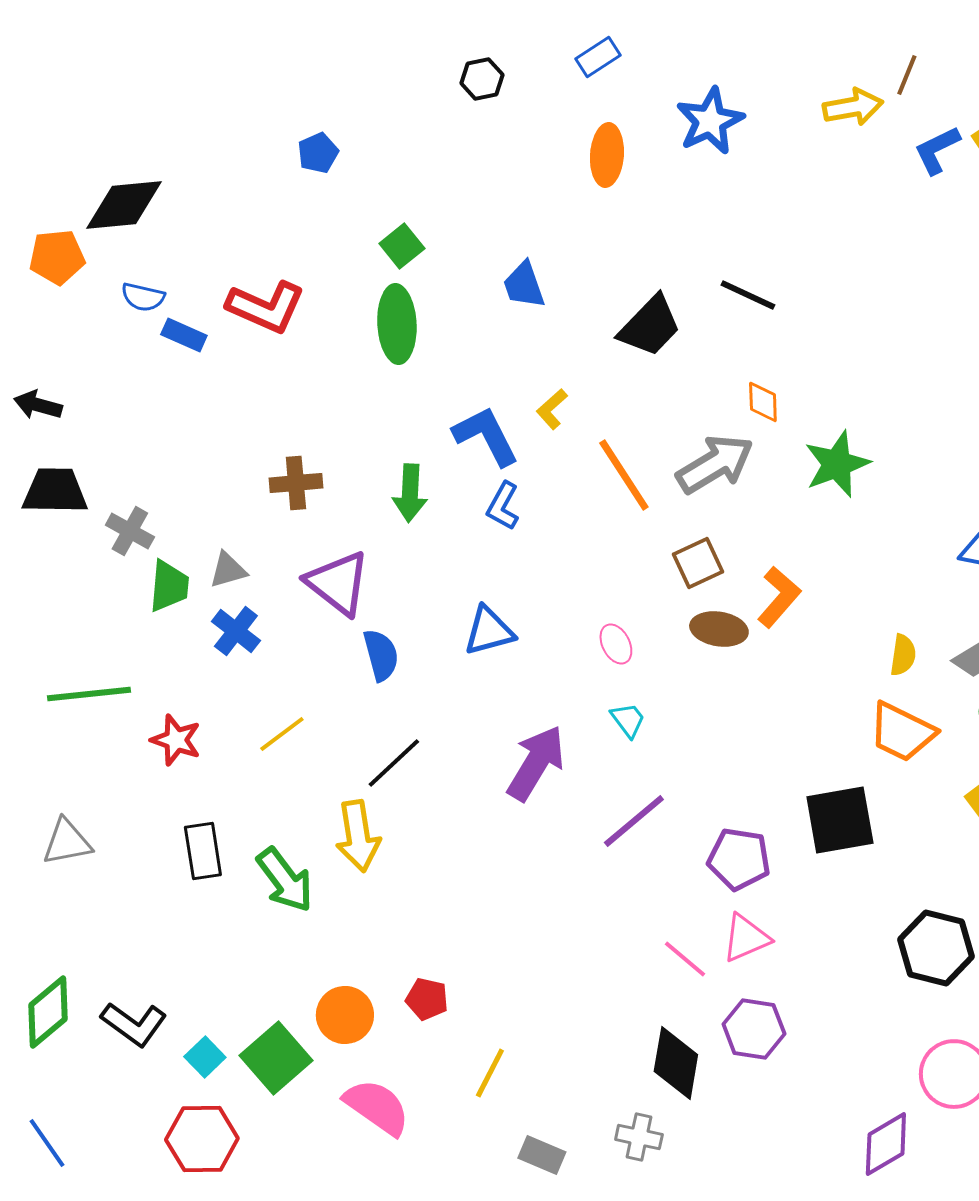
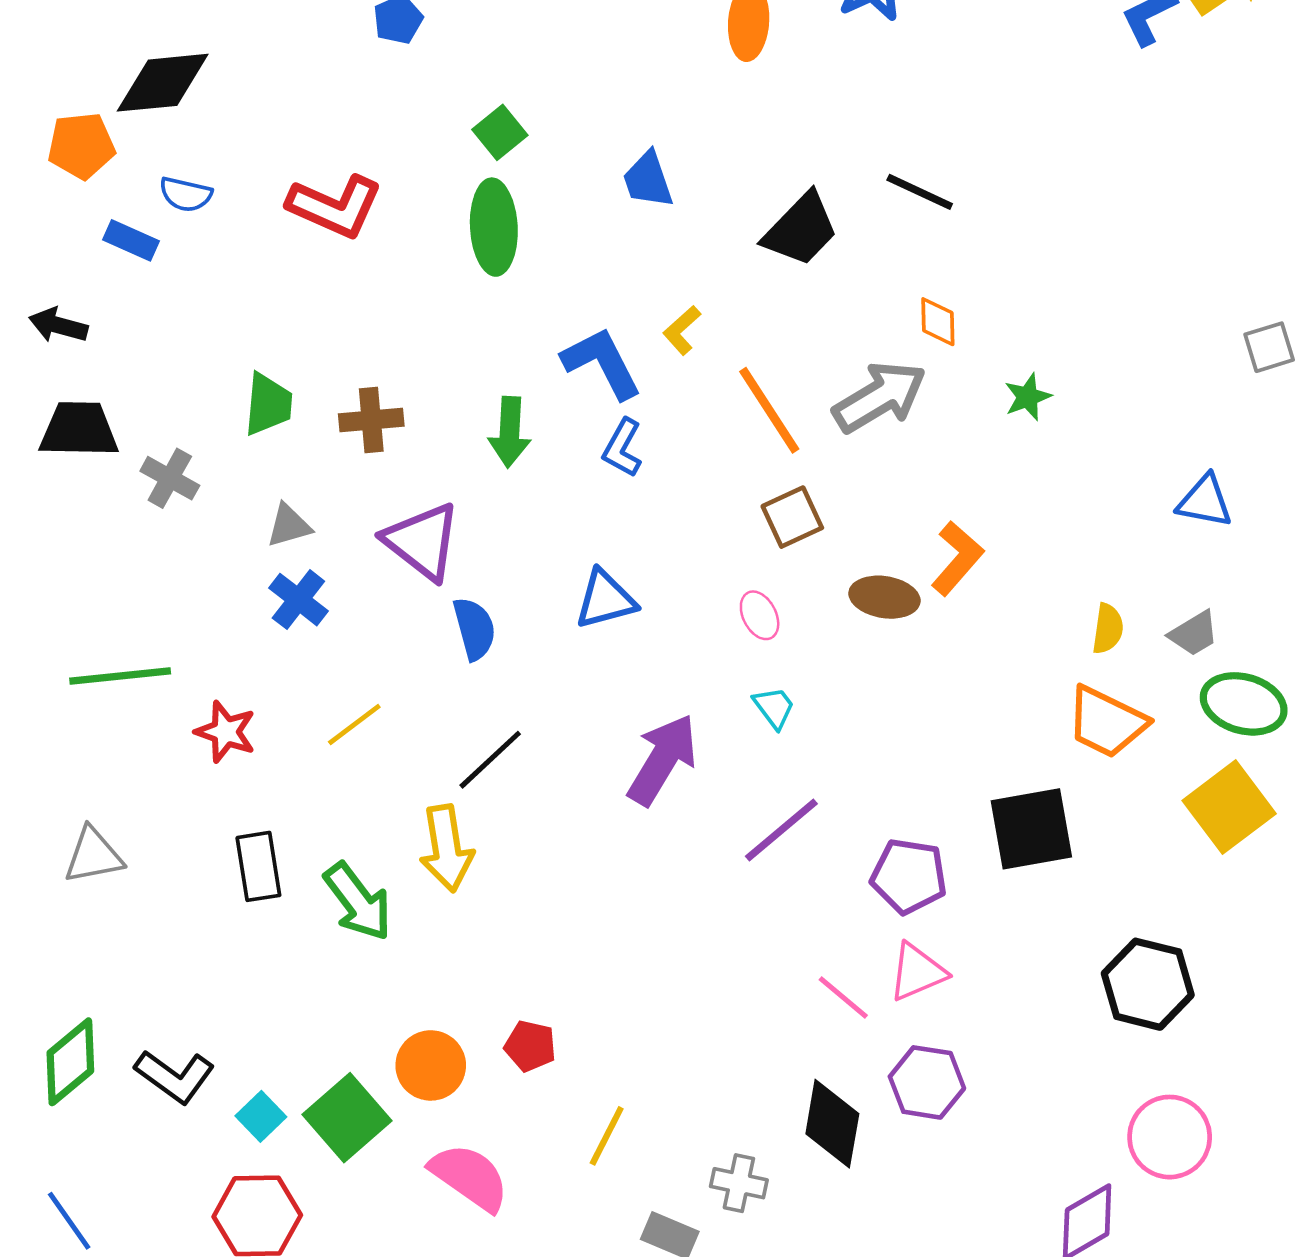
blue rectangle: (184, 335) -> (131, 240), moved
green star: (837, 464) -> (1028, 397), size x0.6
brown square: (698, 563) -> (792, 517), moved
green trapezoid: (169, 586) -> (268, 404), moved
gray cross: (639, 1137) -> (739, 1183), moved

